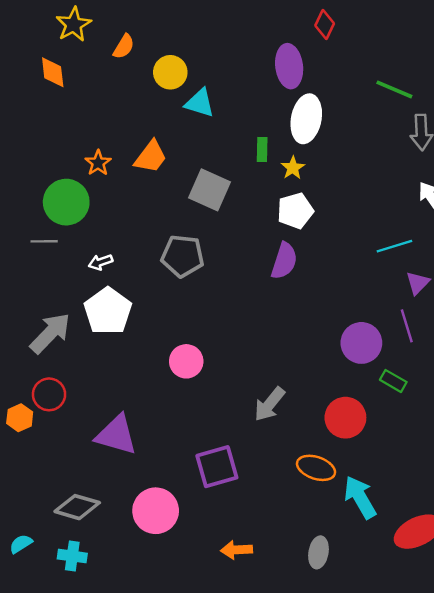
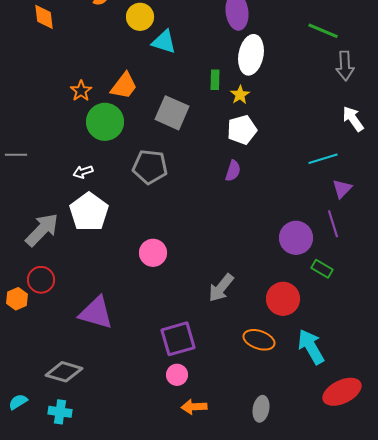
green circle: (66, 202) -> (105, 122), moved
gray line: (44, 241) -> (16, 155), moved
purple semicircle: (284, 261) -> (233, 171), size x0.7
cyan arrow: (360, 497) -> (311, 347), moved
pink circle: (156, 511) -> (177, 375), moved, size x0.6

